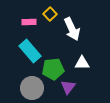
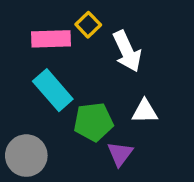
pink rectangle: (29, 22) -> (51, 39), size x1.5
gray circle: (32, 88) -> (26, 156), moved

